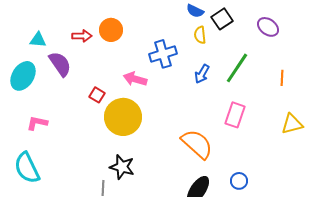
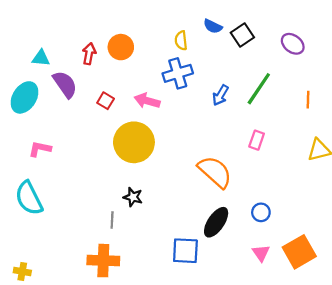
yellow semicircle: (200, 35) -> (181, 41), moved
red arrow: (82, 36) -> (89, 54), turned -78
red square: (97, 95) -> (106, 101), moved
pink rectangle: (235, 115) -> (257, 140), size x0.7
black star: (122, 167) -> (133, 197), size x0.7

